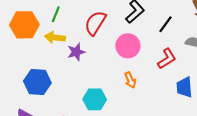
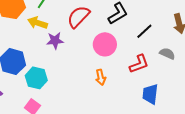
cyan hexagon: (95, 99) -> (36, 78), moved

